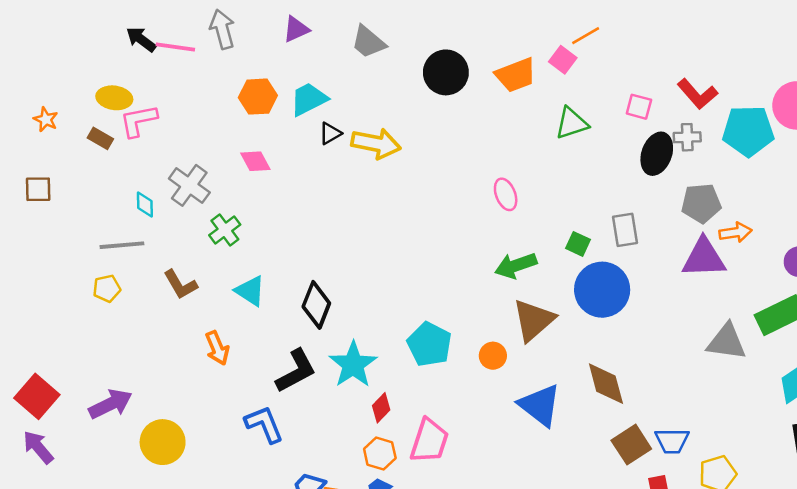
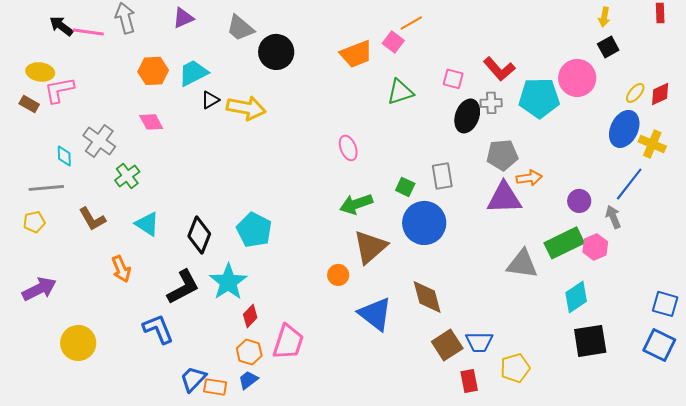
black circle: (446, 72) -> (276, 52), moved
cyan pentagon: (429, 344) -> (254, 230), moved
purple arrow: (111, 404) -> (39, 289), moved

